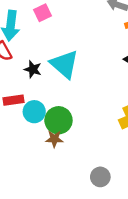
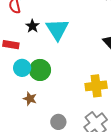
cyan circle: (34, 112) -> (22, 68), moved
brown star: (54, 139) -> (30, 99), moved

